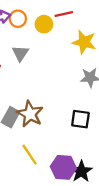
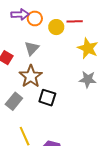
brown star: (30, 114) -> (31, 76), moved
black square: (80, 119) -> (47, 98), moved

